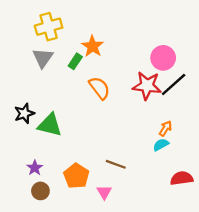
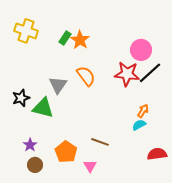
yellow cross: (49, 27) -> (26, 31), moved, turned 35
gray triangle: (43, 58) -> (58, 85), moved
green rectangle: (75, 61) -> (65, 38), moved

